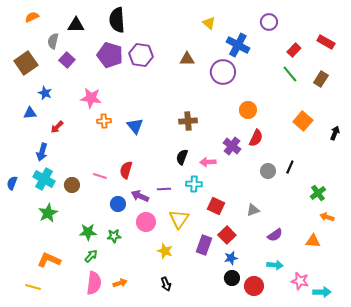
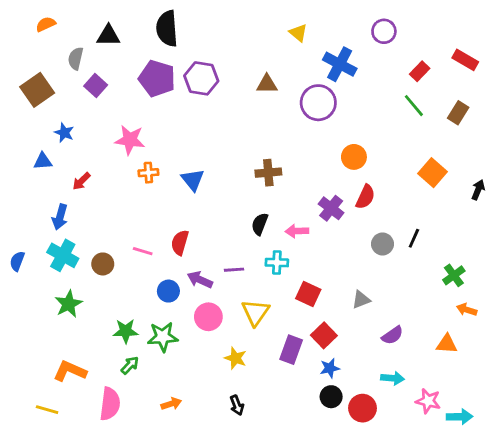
green star: (114, 236) -> (163, 337), size x1.5
pink semicircle: (94, 283) -> (110, 404), moved

